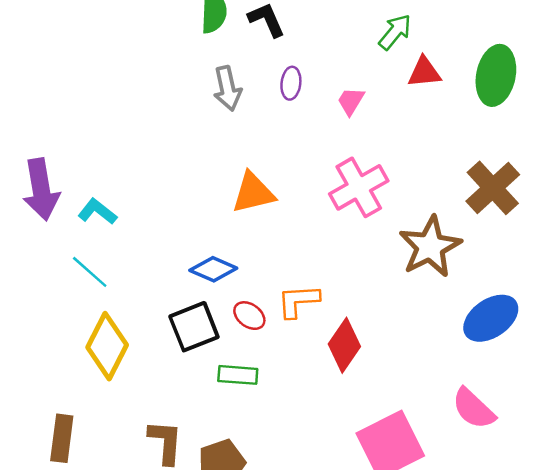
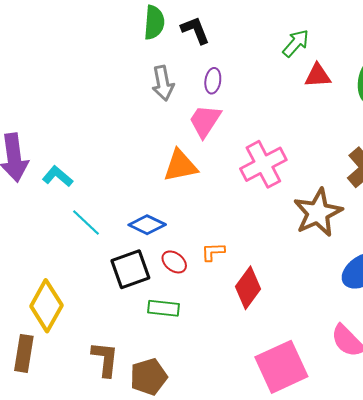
pink trapezoid: (351, 101) -> (205, 121), moved, size x1.5
cyan line: (90, 272) -> (86, 223), moved
orange L-shape: (298, 301) -> (213, 252), size x0.7
yellow diamond: (107, 346) -> (46, 306), moved

